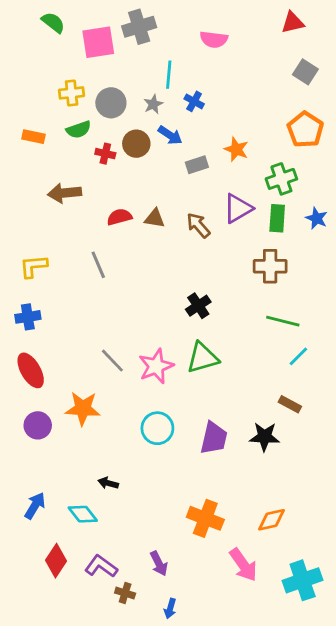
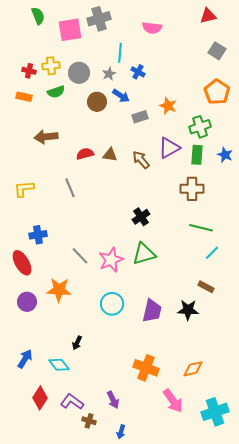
green semicircle: (53, 23) -> (38, 16), turned 30
red cross: (105, 154) -> (29, 71), moved
blue cross: (28, 317) -> (38, 235), moved
black arrow: (108, 483) -> (77, 343), turned -80

